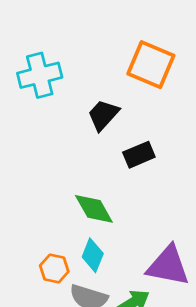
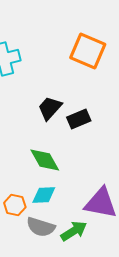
black trapezoid: (103, 115) -> (50, 108), moved
cyan diamond: (93, 255) -> (44, 195), turned 65

